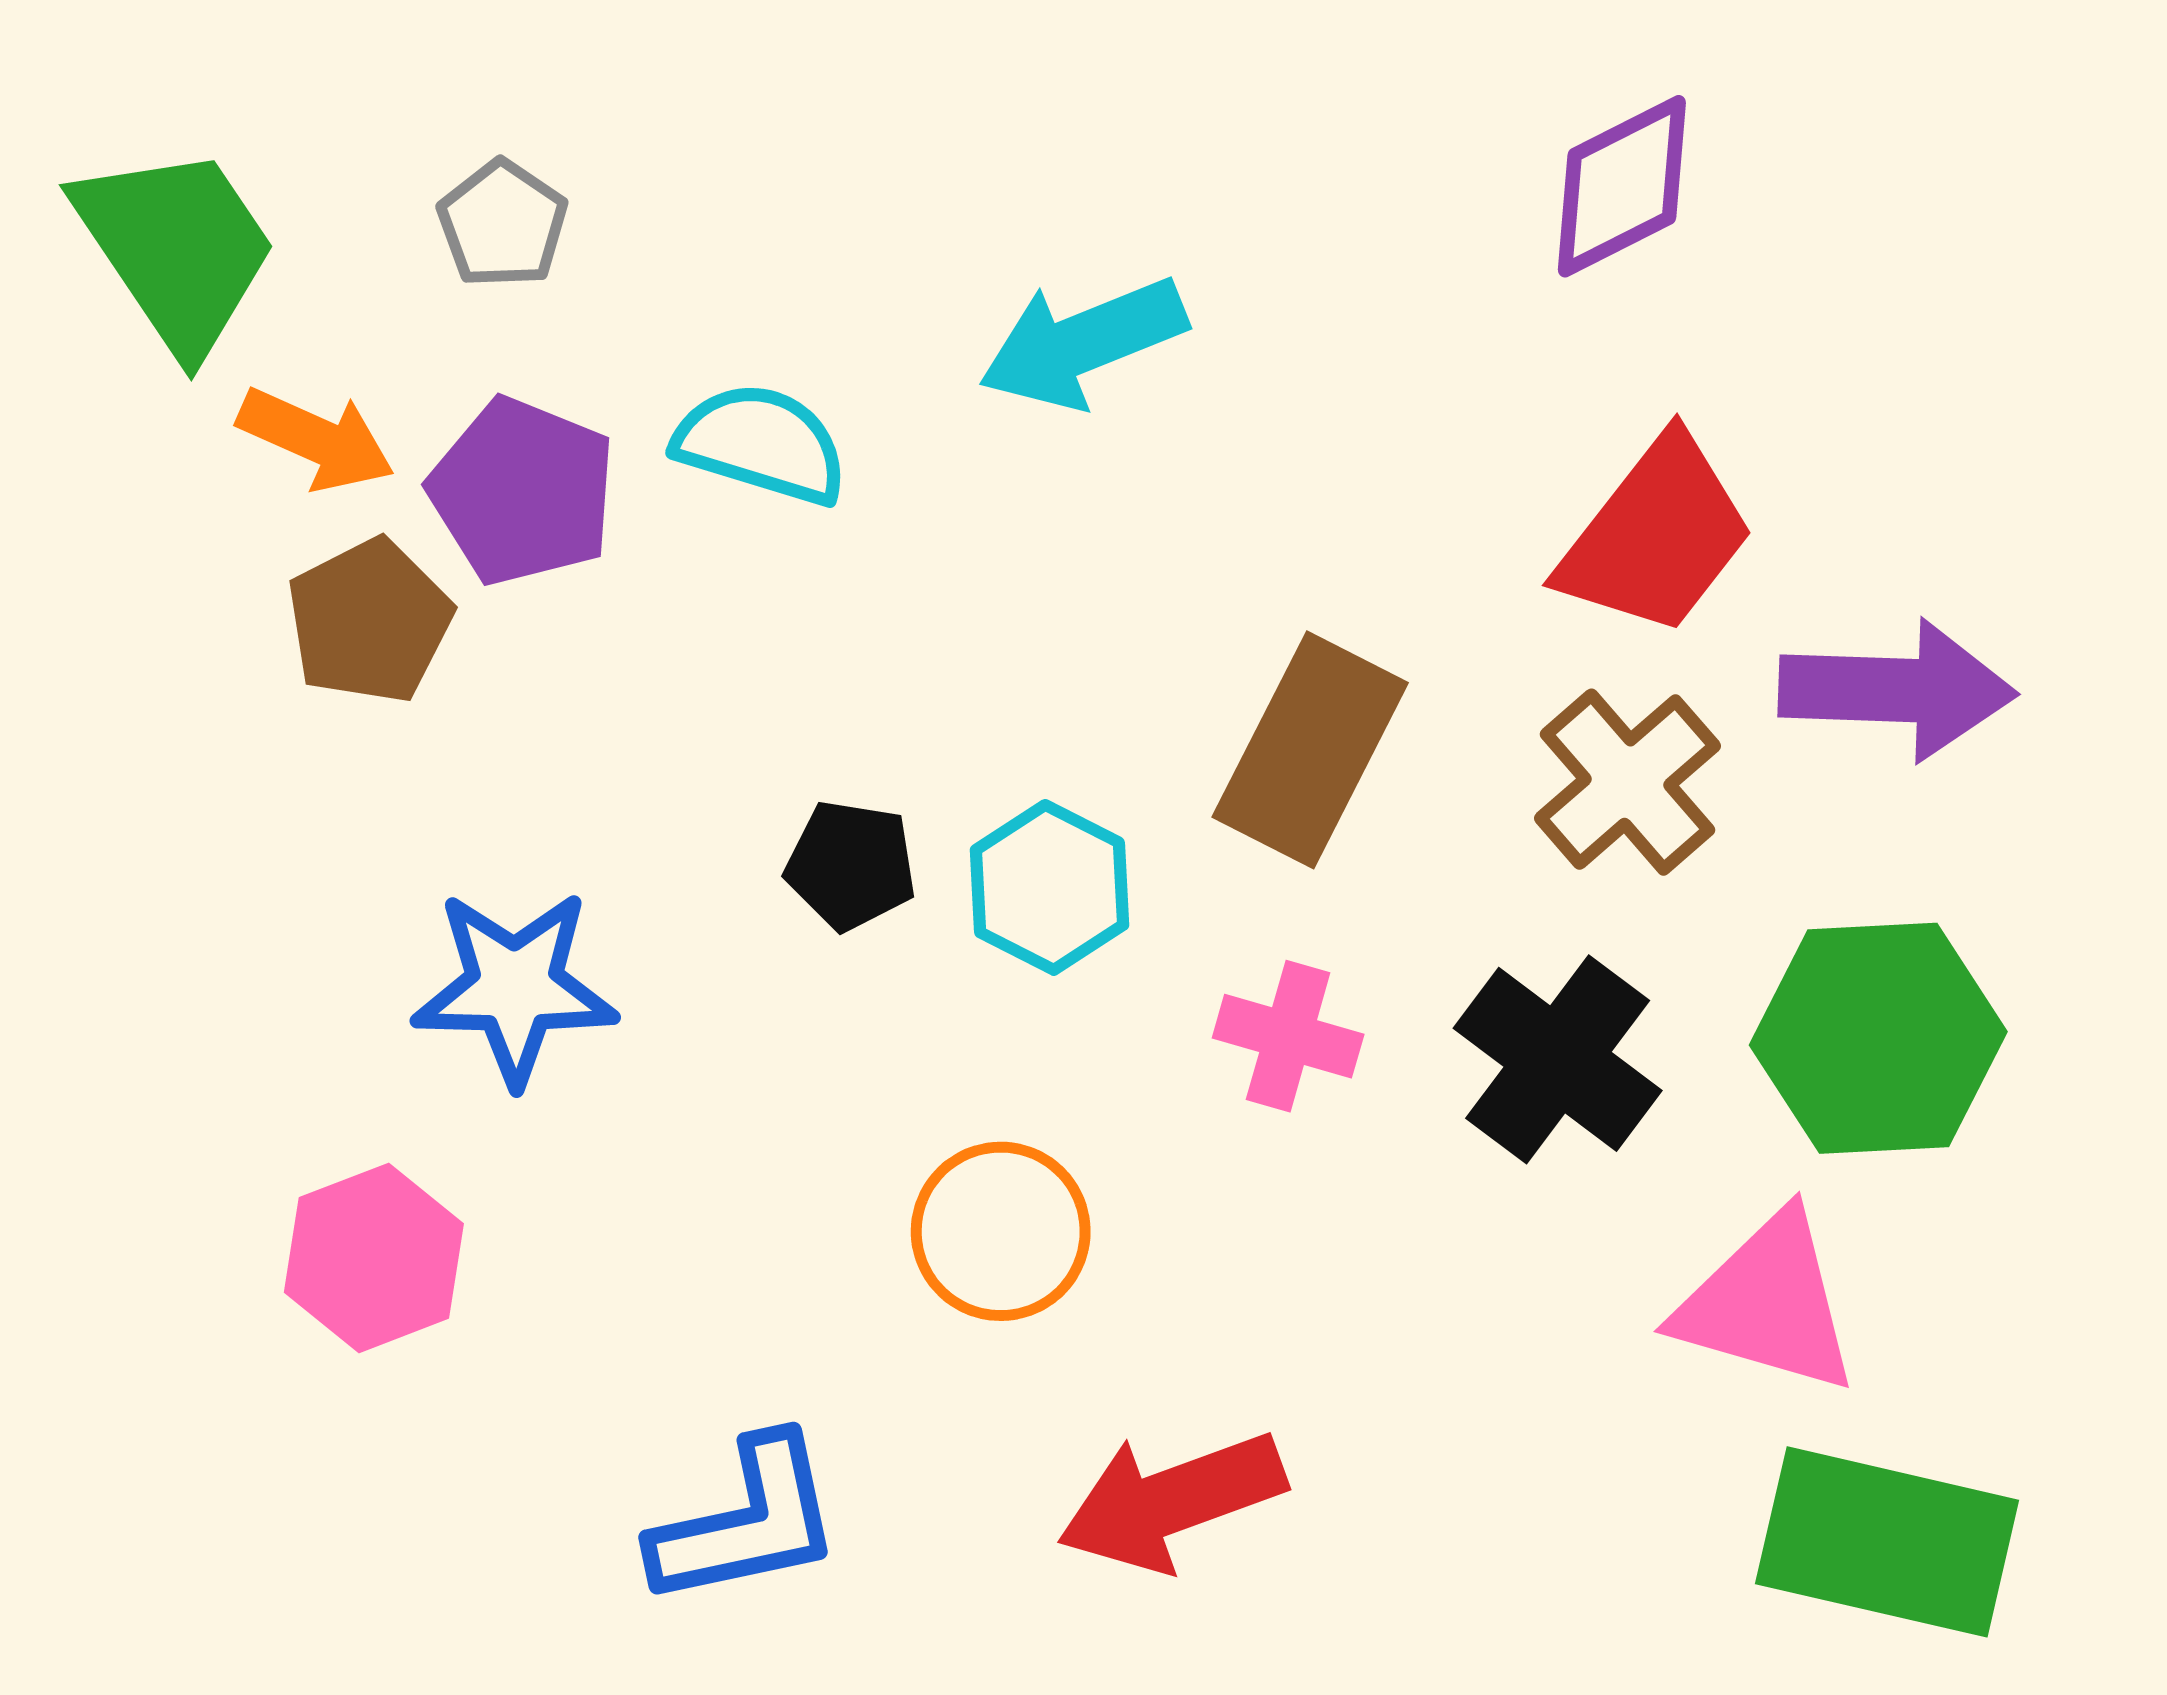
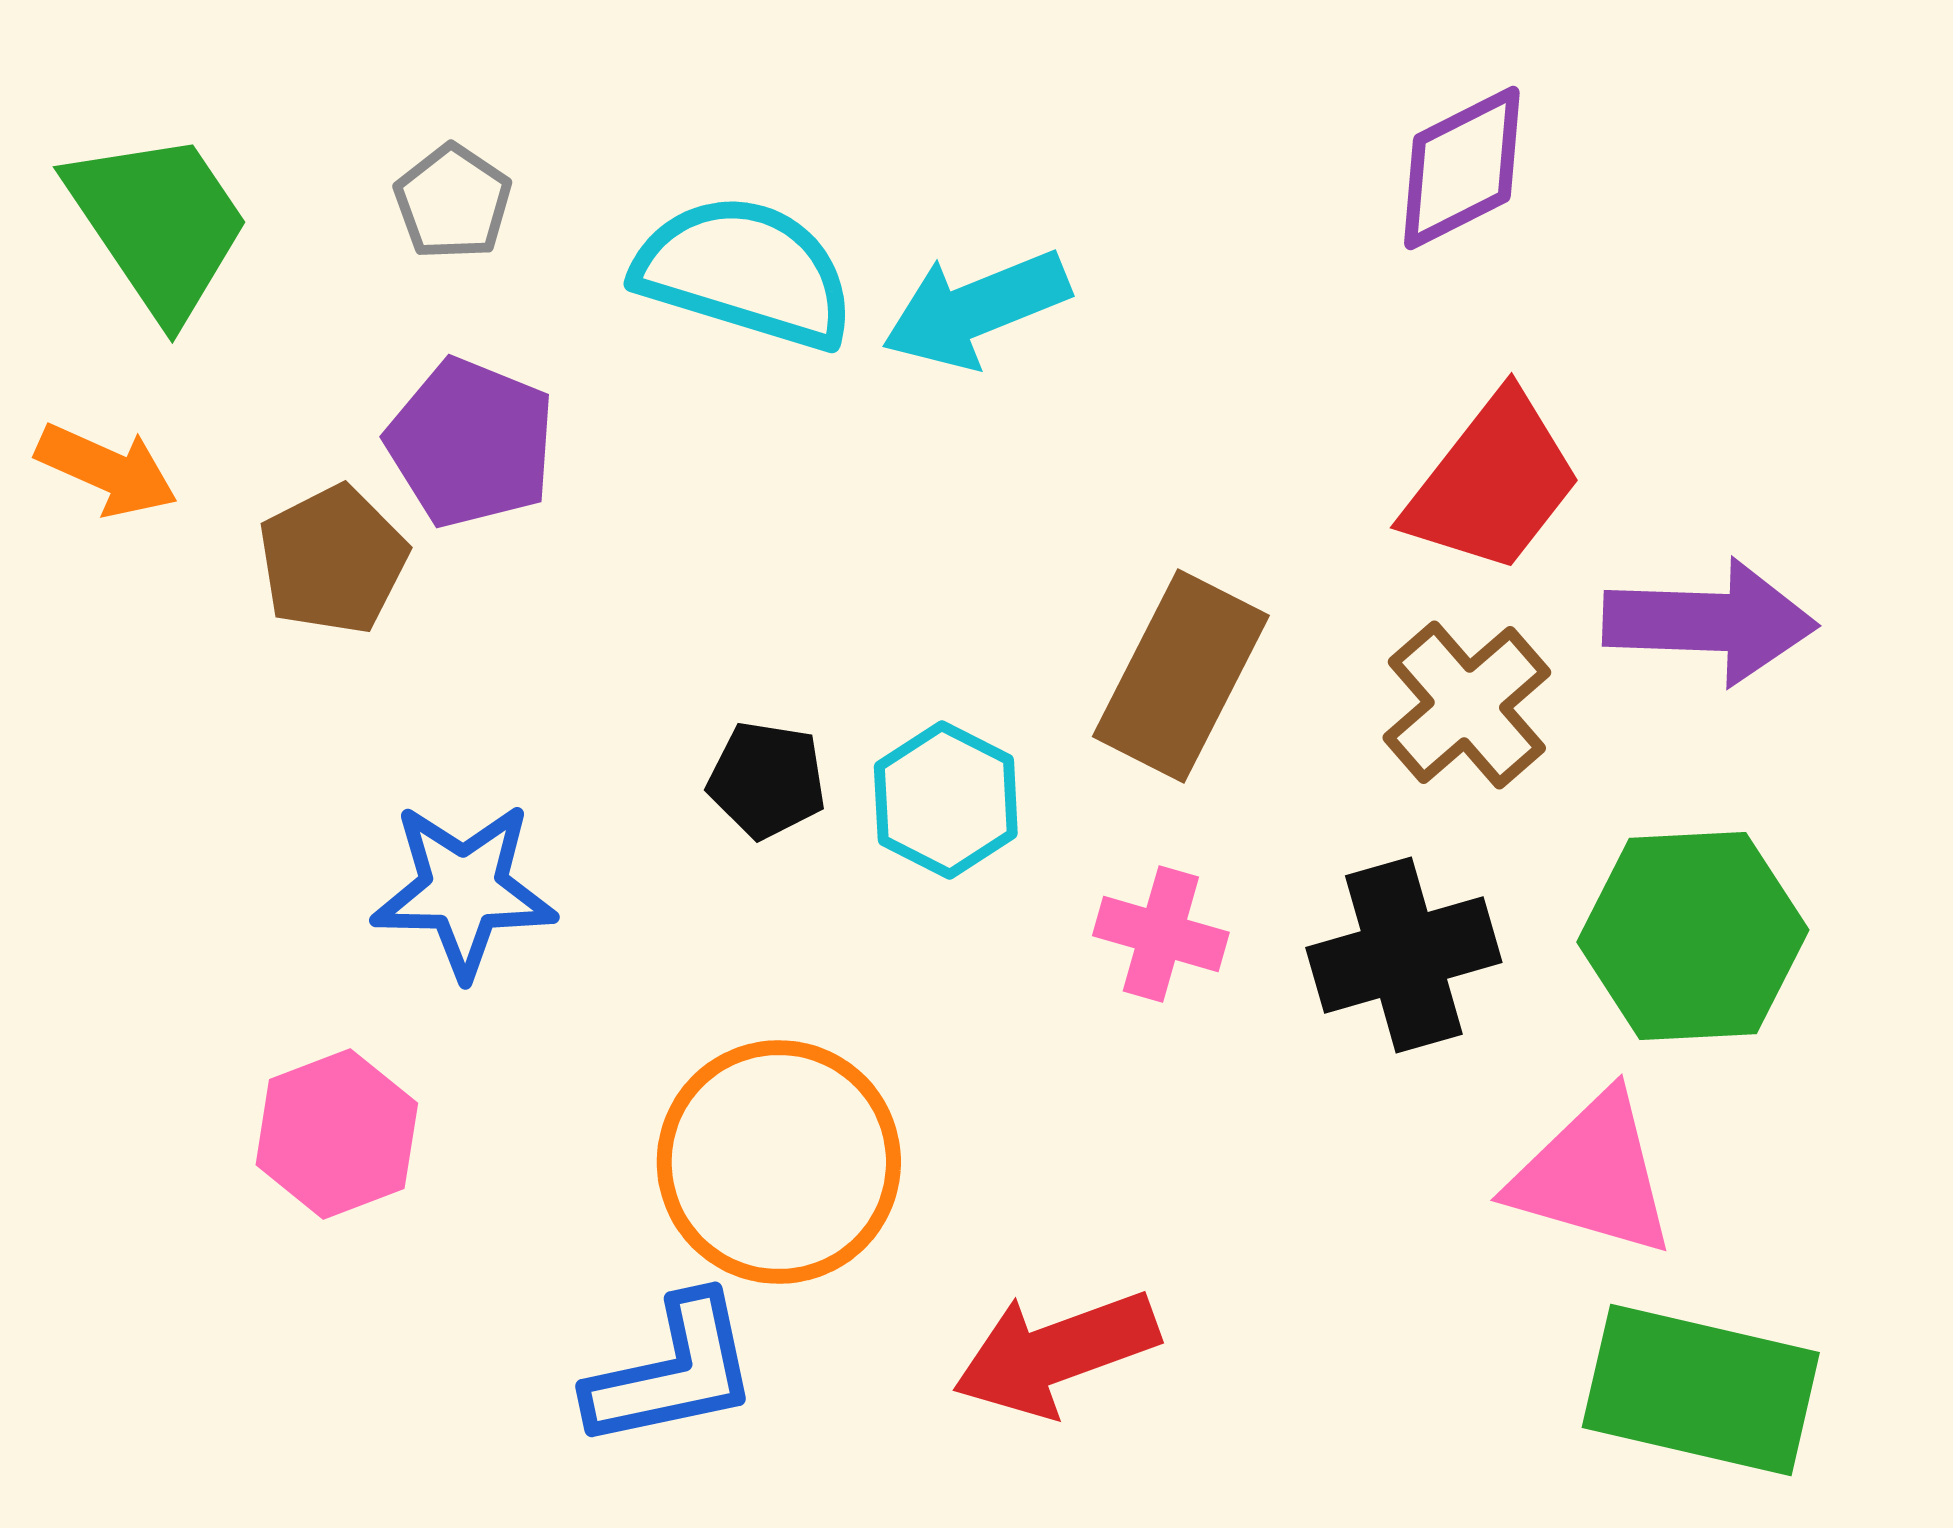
orange arrow: (316, 439) -> (107, 470), moved
cyan semicircle: (761, 444) -> (745, 272), moved, size x1.4
black cross: (1558, 1059) -> (1404, 955), turned 37
orange circle: (1001, 1231) -> (779, 1162), moved, size x1.5

